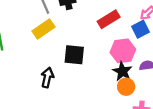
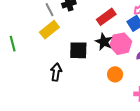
black star: (122, 71) -> (104, 42), moved
orange circle: (126, 87) -> (115, 74), moved

